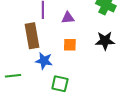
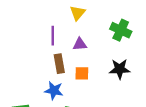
brown rectangle: (32, 36) -> (59, 64), moved, size x0.7

